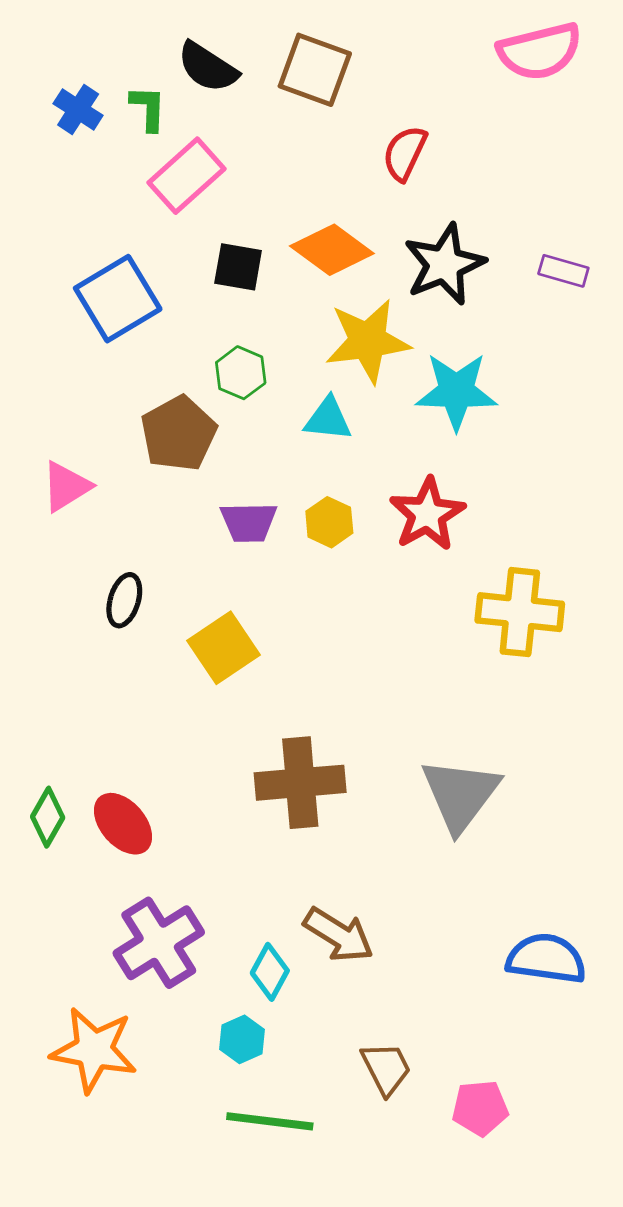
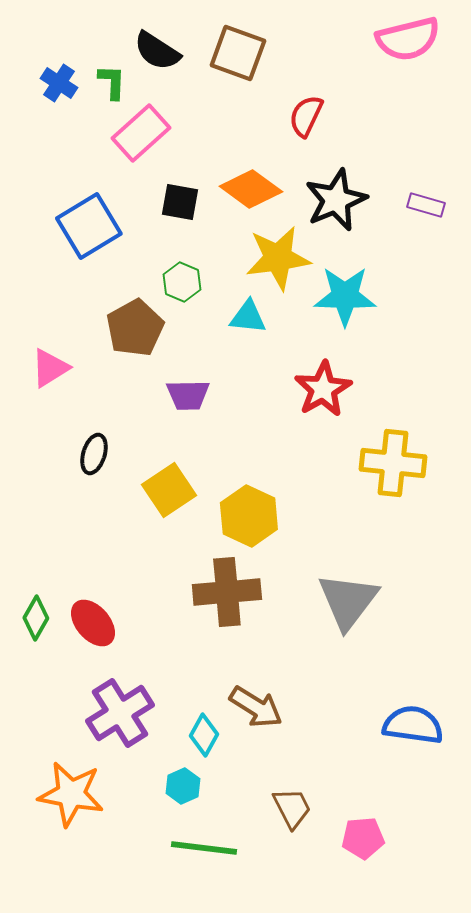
yellow hexagon: (329, 522) -> (249, 516), moved, size x1.6

